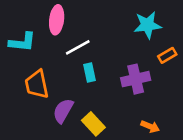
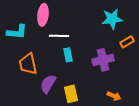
white line: (78, 47) -> (59, 36), turned 30
yellow rectangle: (93, 124) -> (71, 94), turned 30

